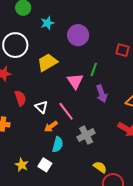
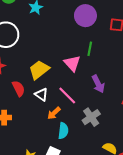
purple circle: (78, 35) -> (85, 16), moved
yellow trapezoid: (47, 62) -> (39, 70), moved
purple arrow: (102, 94) -> (98, 84), moved

